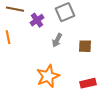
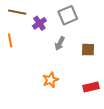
orange star: (48, 76) -> (51, 80), size x0.7

